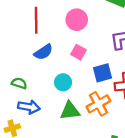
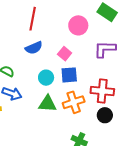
pink circle: (77, 20) -> (78, 25), moved
blue square: (103, 73) -> (69, 75), moved

